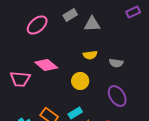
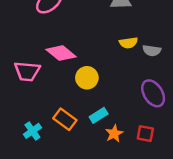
yellow semicircle: (90, 55) -> (128, 43), moved
yellow circle: (80, 81) -> (87, 78), moved

